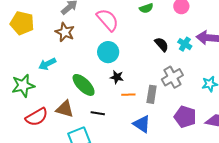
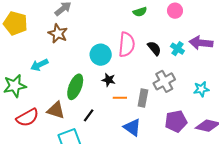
pink semicircle: (108, 20) -> (127, 45), moved, turned 45
green ellipse: (84, 85) -> (75, 87), turned 65
black line: (98, 113) -> (89, 115), turned -64
purple pentagon: (185, 117) -> (176, 121), turned -30

